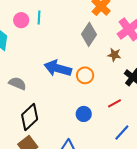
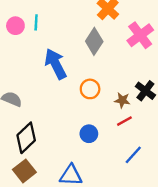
brown star: (114, 55) -> (122, 100), moved
blue arrow: (58, 68) -> (56, 64), moved, turned 48

